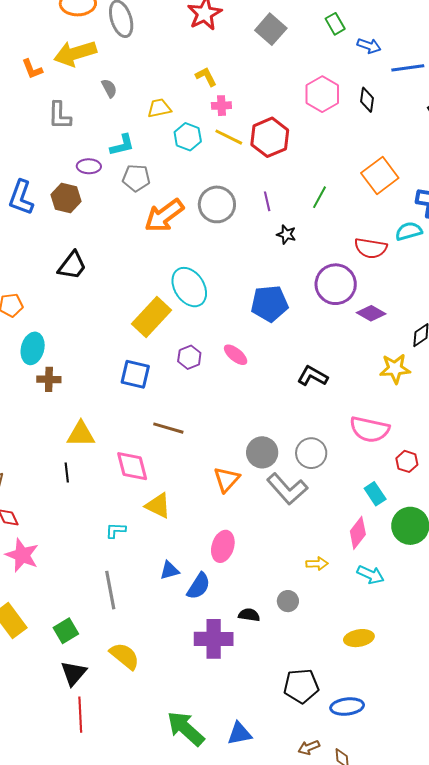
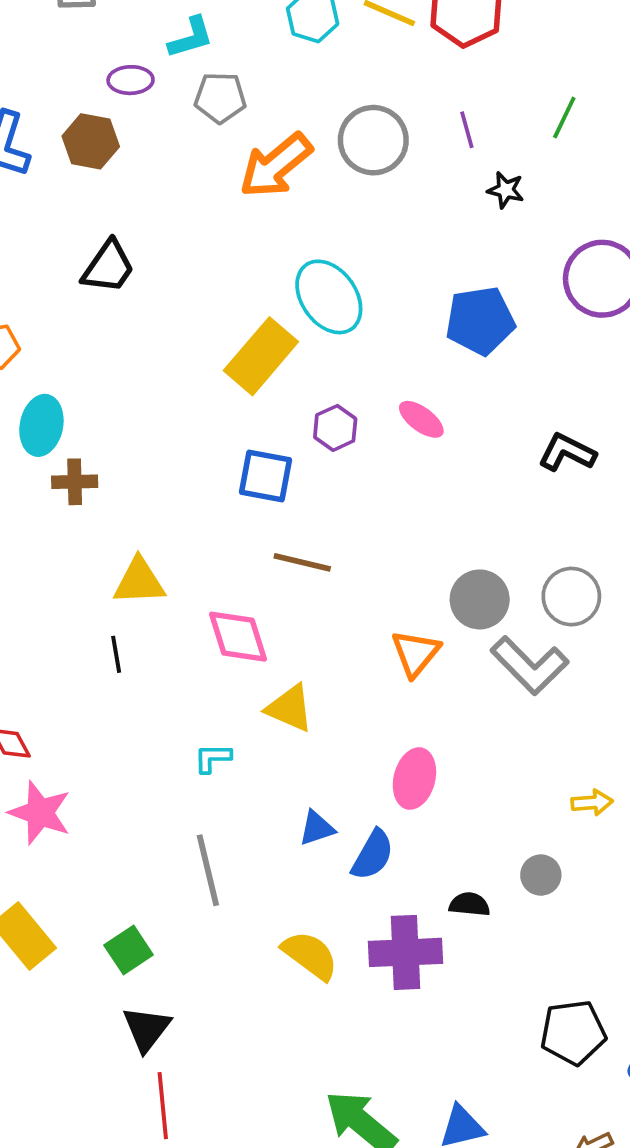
blue square: (135, 374) -> (266, 476), moved
yellow semicircle: (125, 656) -> (310, 955), moved

